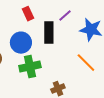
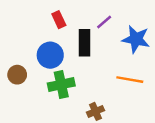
orange line: (86, 63) -> (130, 80), turned -35

